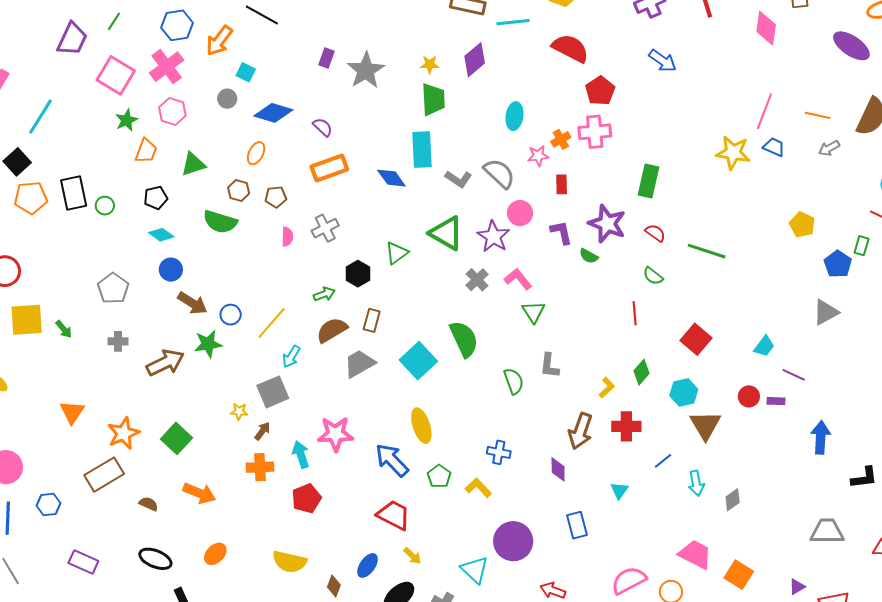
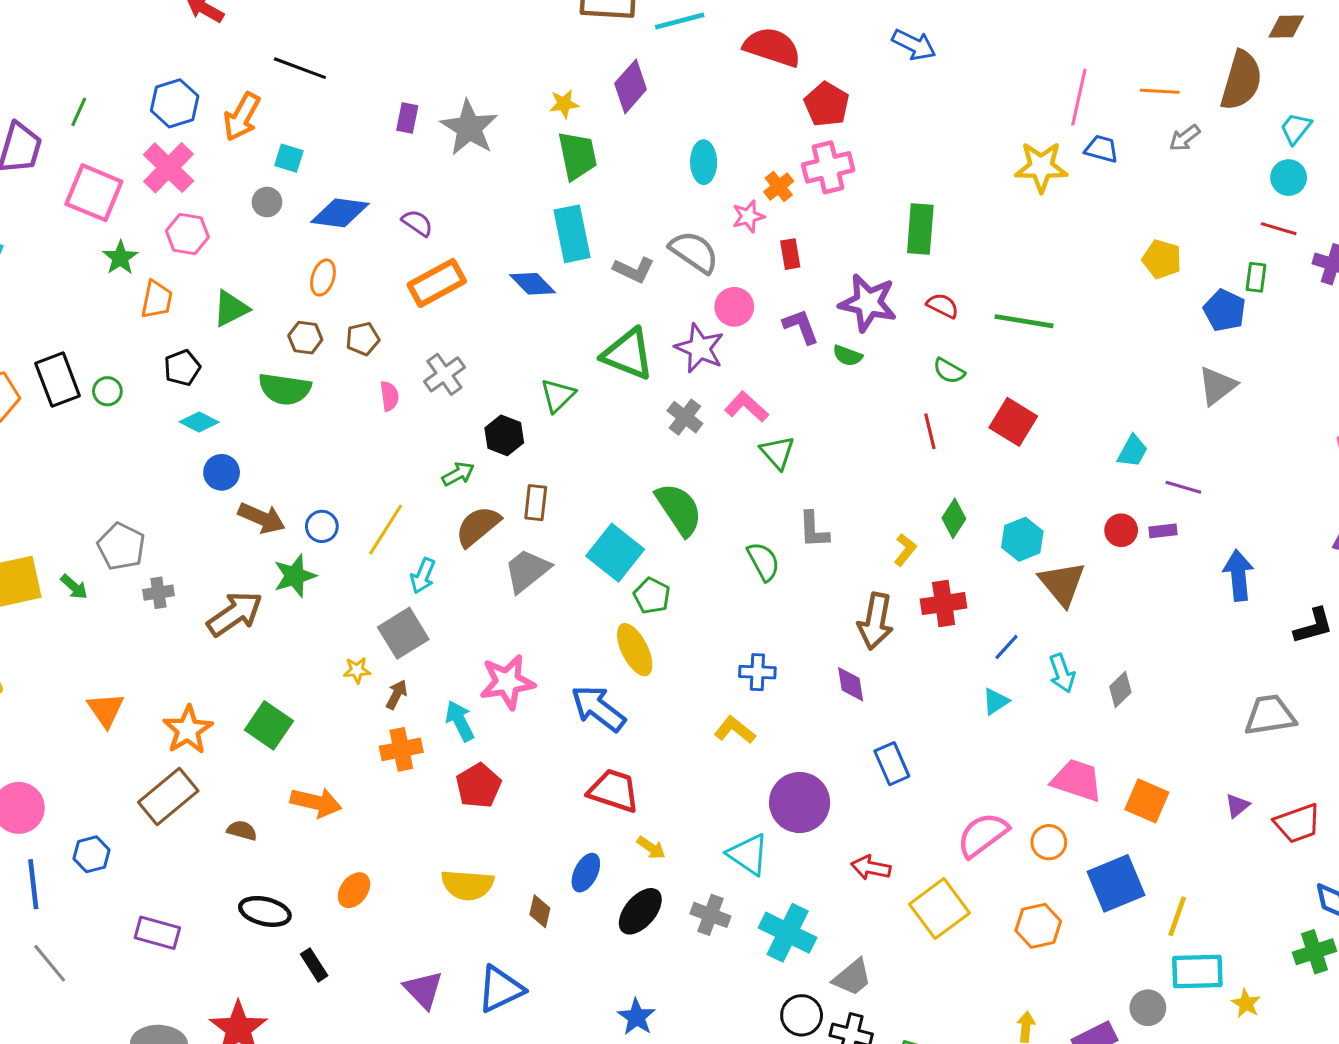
gray pentagon: (113, 288) -> (121, 546), moved
red square: (696, 339) -> (1013, 422), moved
green pentagon: (439, 476) -> (652, 596), moved
cyan triangle: (619, 491) -> (996, 701), moved, turned 30

